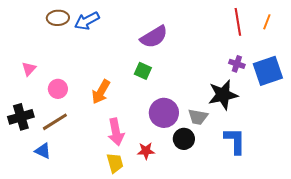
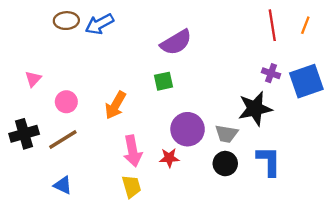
green square: (143, 71) -> (164, 81), turned -36
black circle: (184, 139) -> (225, 164), moved
blue triangle: (43, 151) -> (63, 185), moved
red star: (146, 151) -> (169, 158), moved

